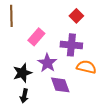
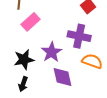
pink rectangle: (36, 37) -> (31, 22), moved

